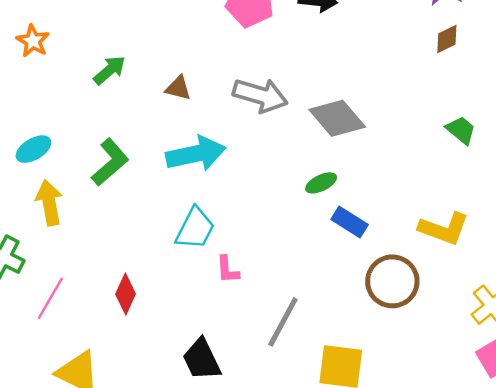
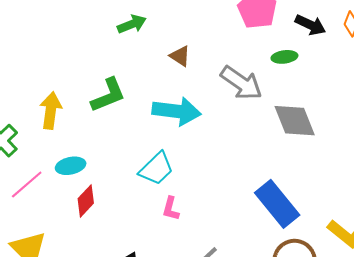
cyan ellipse: (33, 149) -> (71, 166), moved
green ellipse: (321, 183) -> (284, 57), moved
blue rectangle: (350, 222) -> (277, 204), size x1.6

